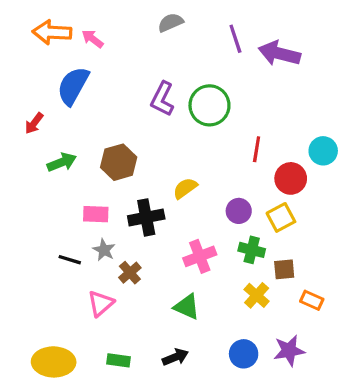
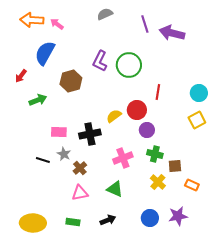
brown hexagon: (119, 162) -> (71, 81), moved
red circle: (291, 178) -> (137, 110), moved
yellow square: (281, 217) -> (197, 120), moved
pink triangle: (101, 303) -> (80, 193), moved, turned 30

